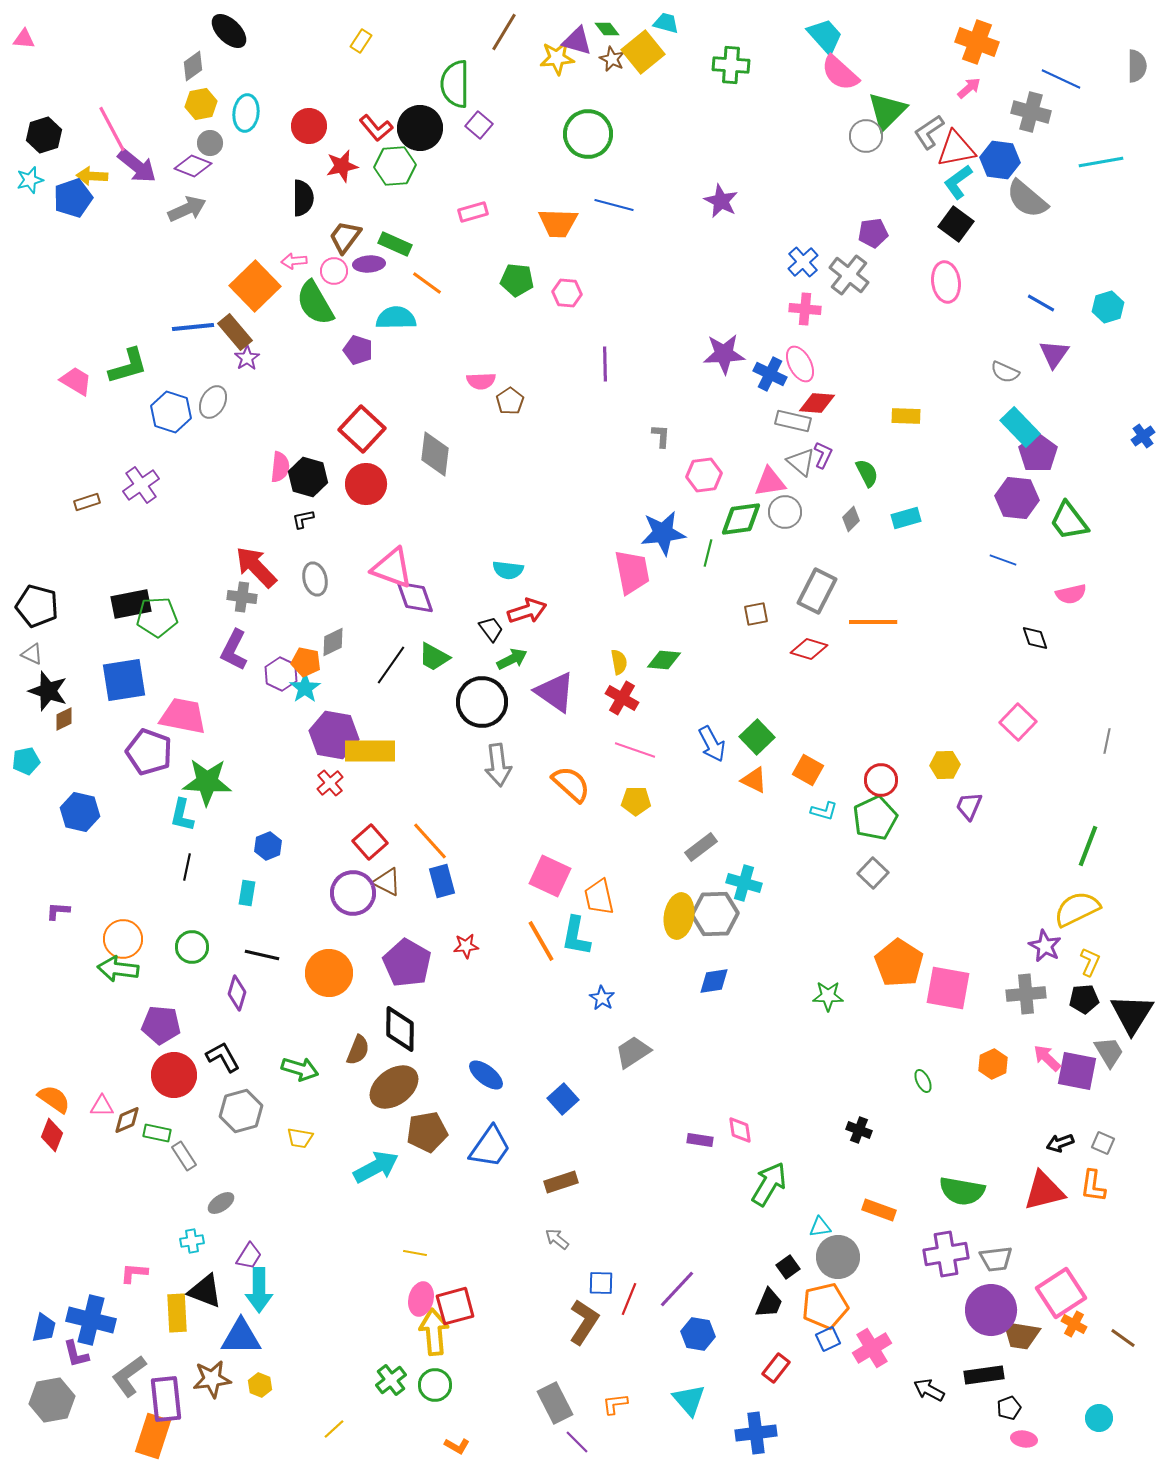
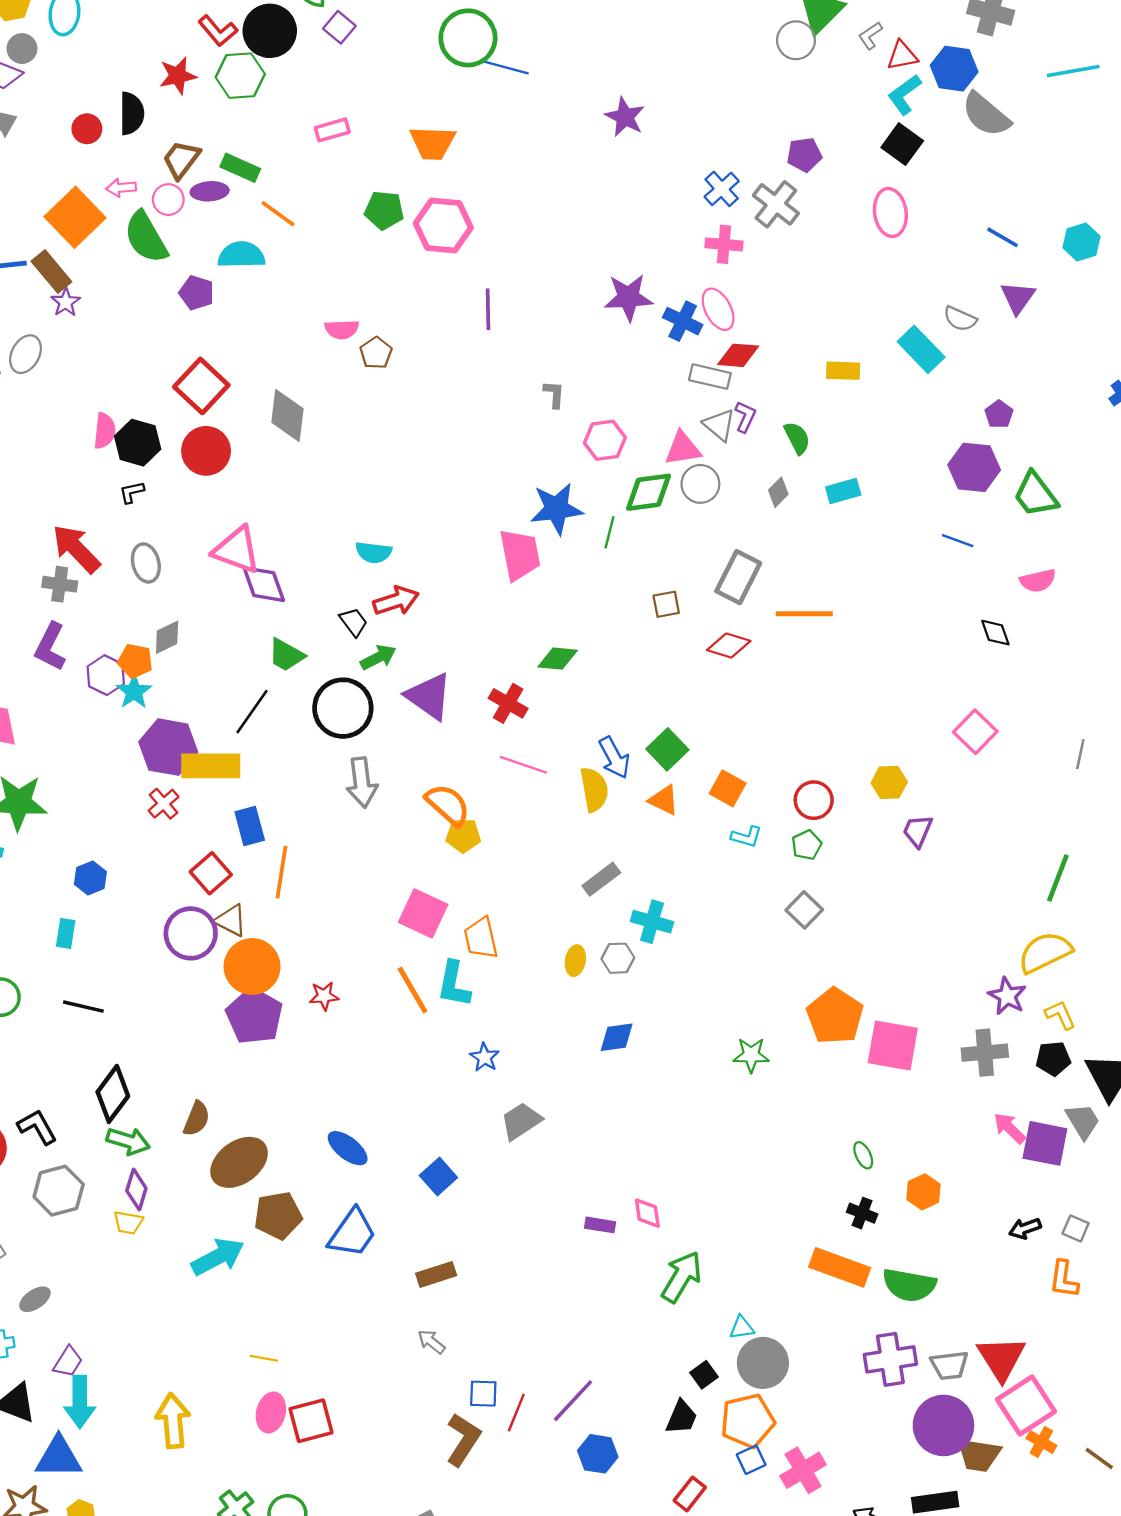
red circle: (309, 126) -> (87, 129), moved, size x0.7
gray L-shape: (929, 132) -> (870, 36), size x0.7
red triangle: (956, 149) -> (902, 56), size x0.7
blue line: (614, 205) -> (506, 67), moved
pink hexagon: (567, 293) -> (443, 226), size x1.6
cyan rectangle: (1020, 427) -> (921, 349), moved
purple pentagon: (1038, 453) -> (999, 414), size x0.6
yellow semicircle: (619, 662) -> (594, 790), moved, size x1.5
black line: (391, 665) -> (252, 712), moved
yellow pentagon: (636, 801) -> (463, 836), moved
green pentagon: (875, 818) -> (807, 845), size x0.6
orange line: (430, 841) -> (282, 872), turned 51
blue rectangle: (442, 881) -> (250, 826), moved
gray hexagon: (715, 914) -> (618, 958), size x0.6
yellow ellipse: (679, 916) -> (575, 961), size x0.6
yellow L-shape: (1090, 962) -> (1060, 1015), turned -48
orange circle: (329, 973) -> (252, 966), moved
purple diamond: (237, 993) -> (136, 1189), moved
black diamond: (400, 1029) -> (113, 1094), moved, turned 36
orange hexagon: (993, 1064) -> (923, 1192), moved
black cross: (859, 1130) -> (862, 1213), moved
red triangle: (1044, 1191) -> (1001, 1358), moved, turned -48
orange rectangle: (879, 1210) -> (840, 1267), moved, size x1.5
yellow arrow: (434, 1332) -> (173, 1421), moved

